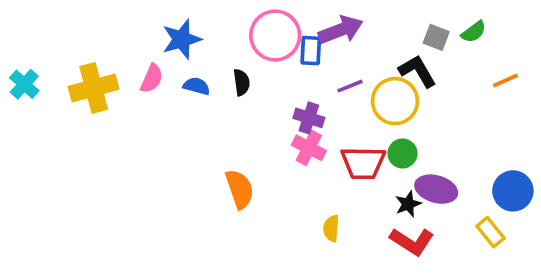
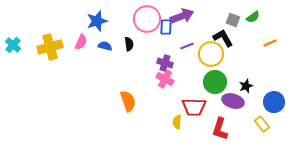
green circle: (402, 153) -> (215, 82), size x1.5
red trapezoid: (363, 163) -> (194, 107), moved
black star: (408, 204) -> (246, 86), moved
red L-shape: (412, 241) -> (220, 129), turned 75

